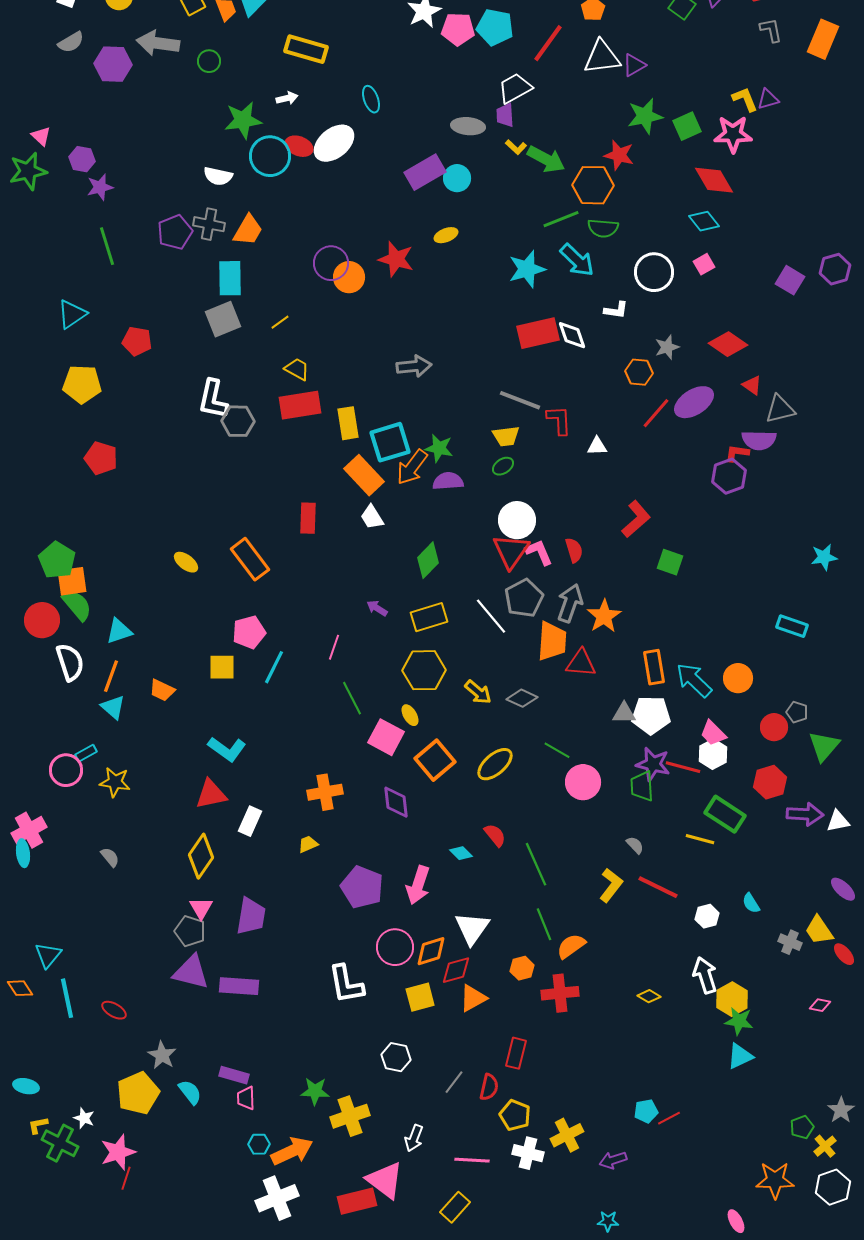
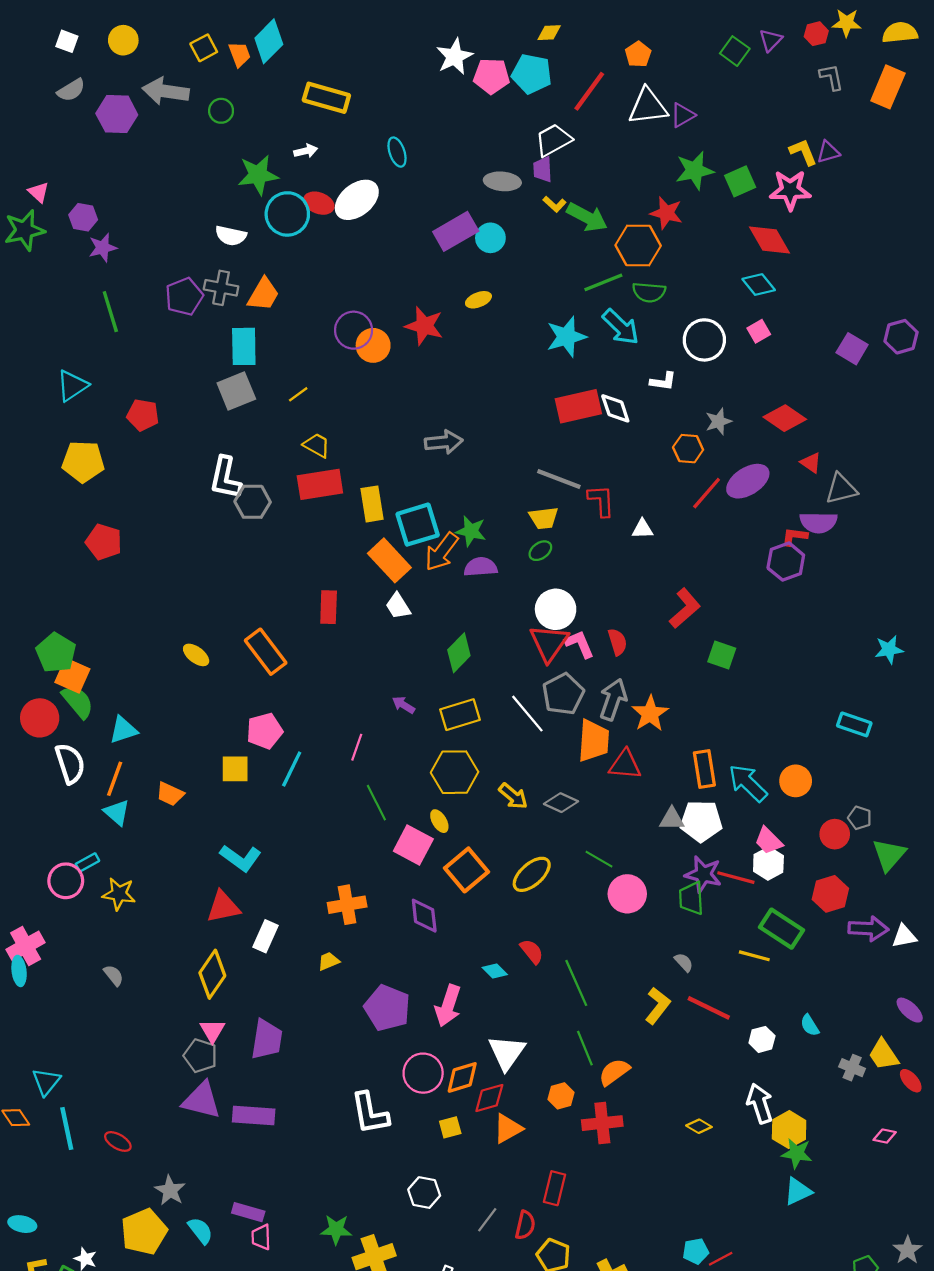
orange square: (72, 581) -> (72, 676), turned 32
yellow square: (420, 997) -> (450, 1127), size x0.7

